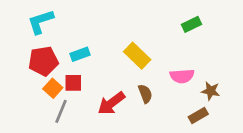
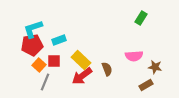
cyan L-shape: (41, 22) -> (33, 29), moved
green rectangle: (192, 24) -> (141, 18), turned -32
yellow rectangle: (137, 56) -> (81, 60), moved

